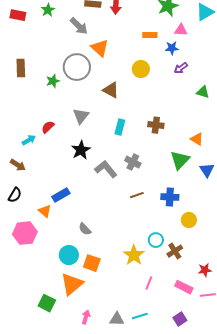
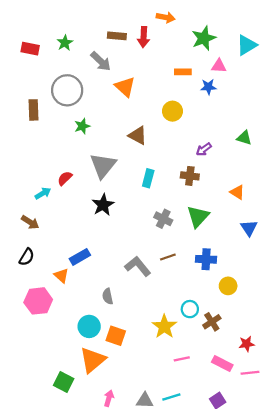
gray circle: (77, 67) -> (67, 90), moved
purple arrow: (181, 68) -> (204, 149), moved
green star: (53, 81) -> (82, 126), moved
gray triangle: (81, 116) -> (103, 166), size x1.4
green triangle: (180, 160) -> (198, 216), moved
gray L-shape: (106, 169) -> (138, 266), moved
gray semicircle: (85, 229) -> (108, 296), turned 32
pink line: (149, 283) -> (182, 359), turned 56

